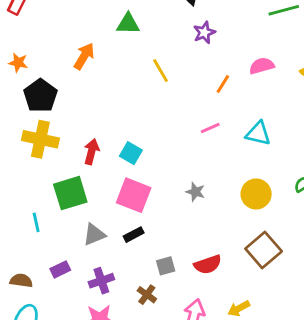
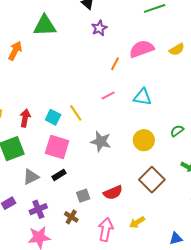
green triangle: (128, 24) -> (45, 26), size x1.4
pink semicircle: (262, 66) -> (142, 49), size x1.4
yellow line: (161, 71) -> (76, 113), moved
gray star: (195, 192) -> (101, 142), size x1.5

